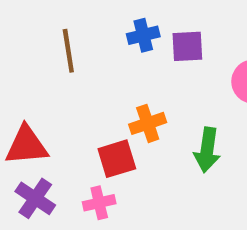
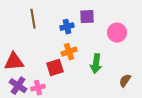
blue cross: (143, 35) -> (67, 27), moved
pink cross: (99, 203) -> (38, 88), moved

